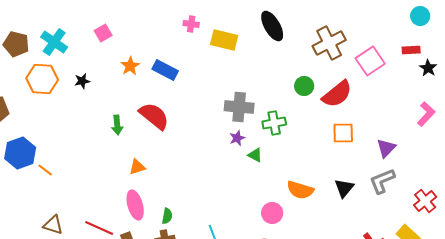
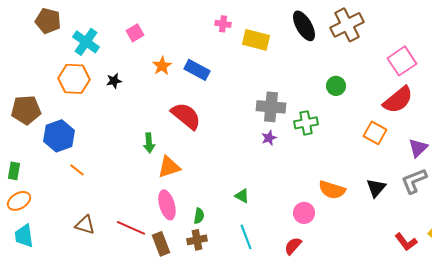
brown cross: (329, 43) -> (347, 25), moved
brown pentagon: (16, 44) -> (48, 21), moved
red semicircle: (337, 94) -> (398, 100), moved
green arrow: (117, 125) -> (149, 143), moved
orange square: (343, 133) -> (375, 133), turned 30
blue hexagon: (20, 153) -> (59, 136), moved
green triangle: (255, 155) -> (242, 196), moved
orange triangle: (137, 167) -> (169, 167), size x1.4

